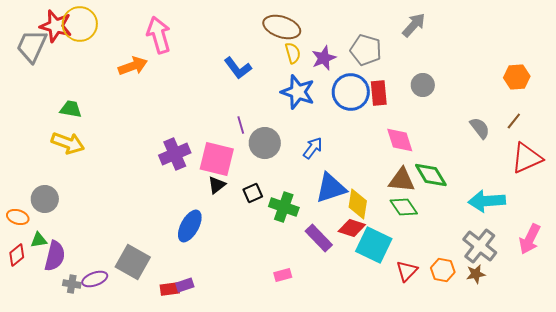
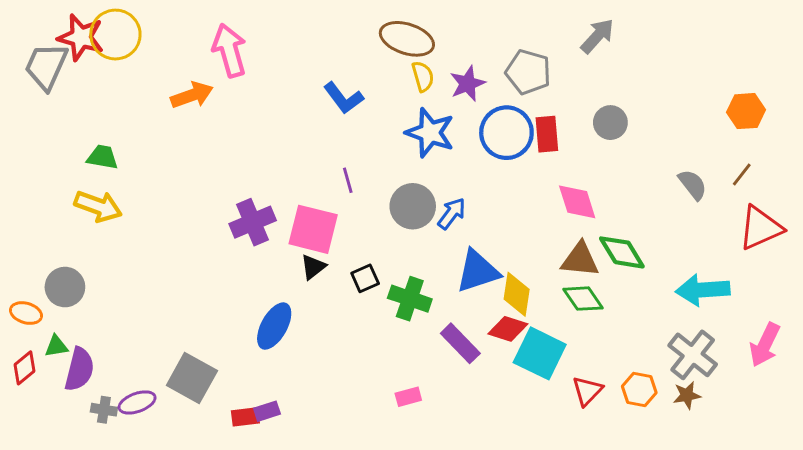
gray circle: (265, 143) -> (413, 206), moved

